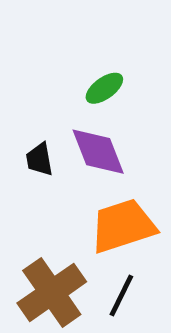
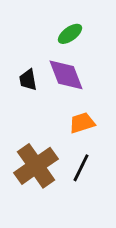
orange trapezoid: (123, 226) -> (82, 123), size x0.6

